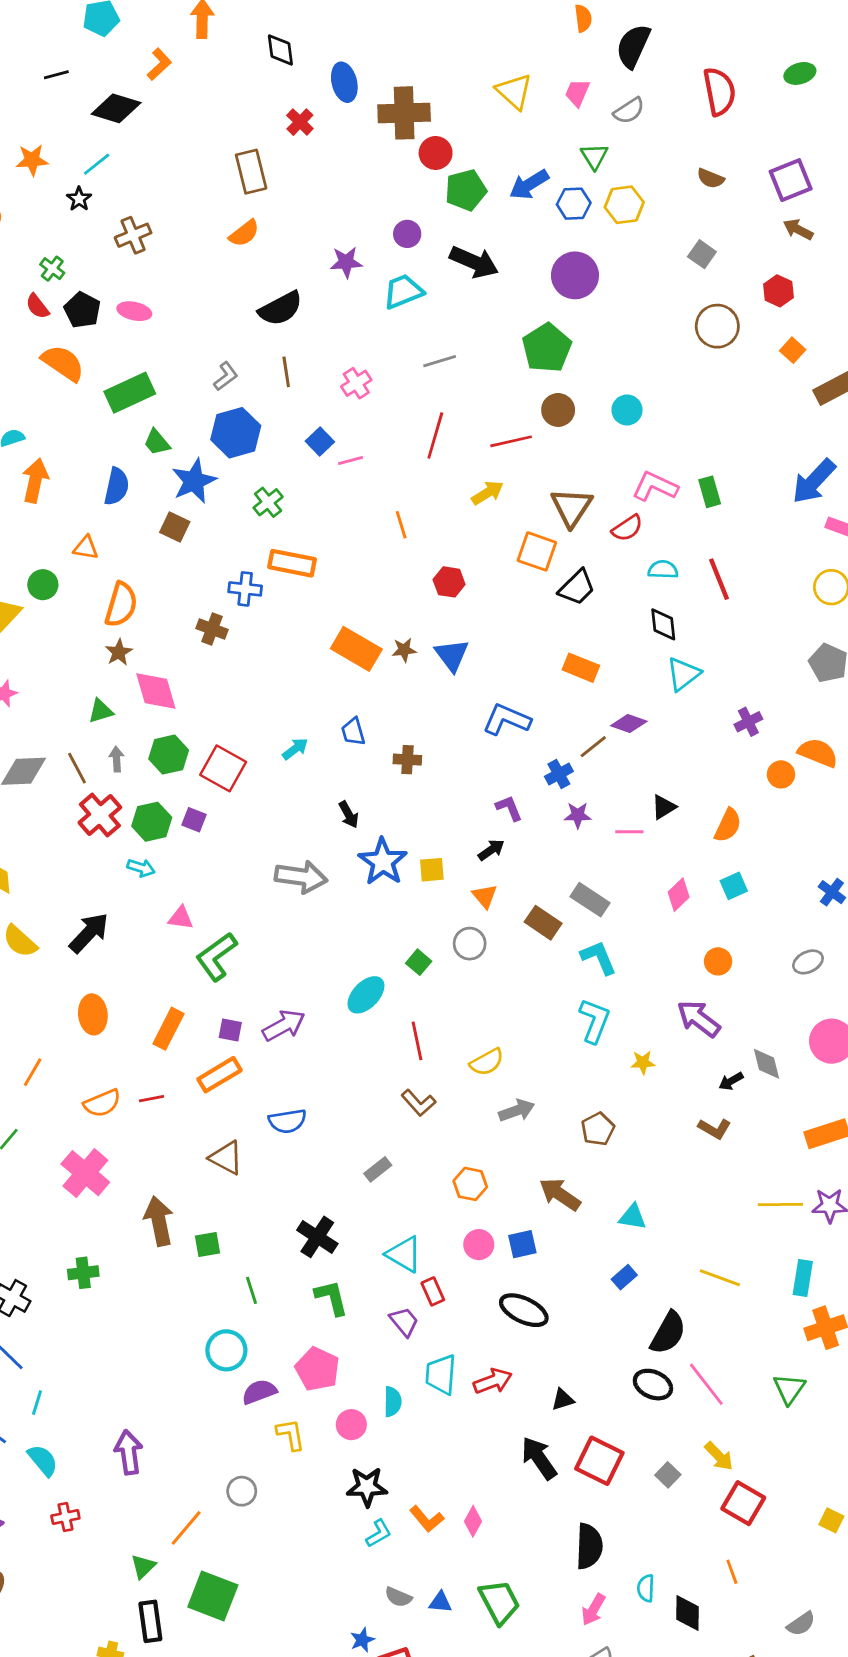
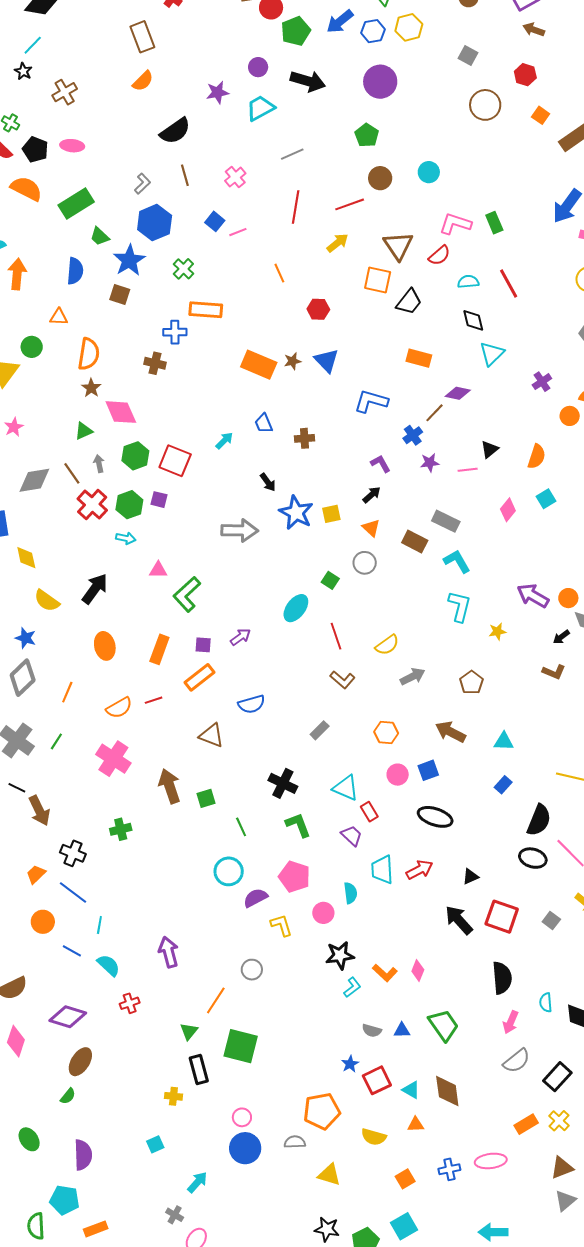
green pentagon: (547, 348) -> (367, 135), size x0.7
orange circle: (718, 961) -> (568, 598), moved
purple arrow: (284, 1025) -> (241, 637), size x0.7

